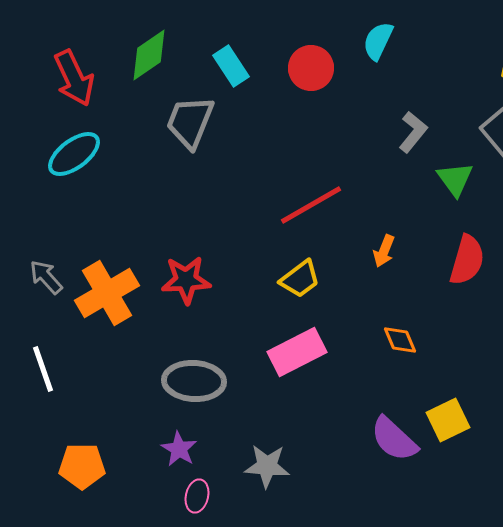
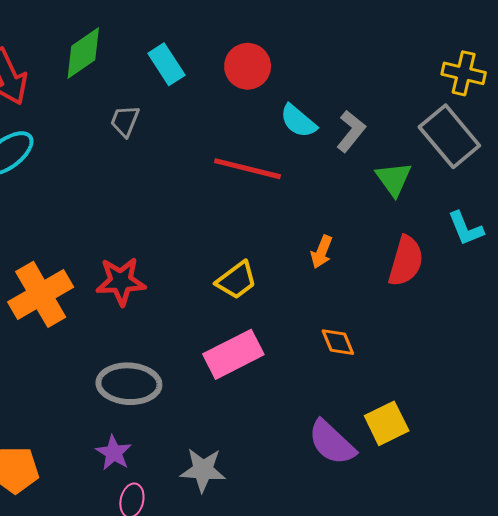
cyan semicircle: (378, 41) -> (298, 121), moved, turned -75
gray trapezoid: (190, 122) -> (125, 121), size x0.6
red line: (311, 205) -> (248, 169), moved, turned 44

